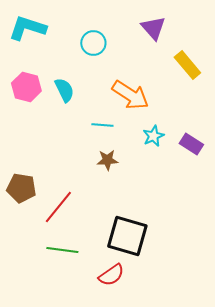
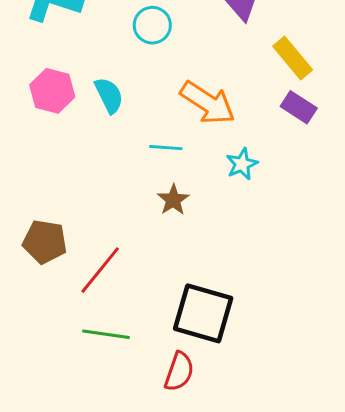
purple rectangle: (191, 144) -> (299, 107), moved
brown star: (107, 160) -> (173, 200), turned -30
red semicircle: (111, 275) -> (179, 372), turned -36

